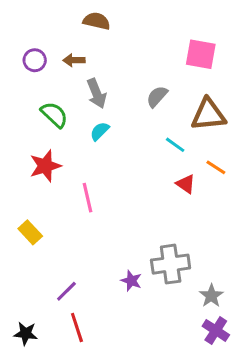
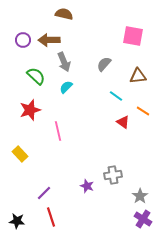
brown arrow: (74, 60) -> (49, 40), size x1.5
brown triangle: (208, 115) -> (138, 76), size x0.7
gray cross: (171, 264) -> (113, 175), size x0.7

